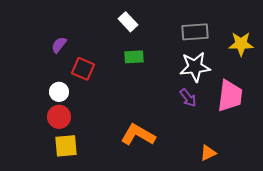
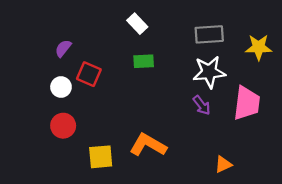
white circle: (59, 92) -> (61, 87), moved
yellow square: (66, 146) -> (101, 157), moved

